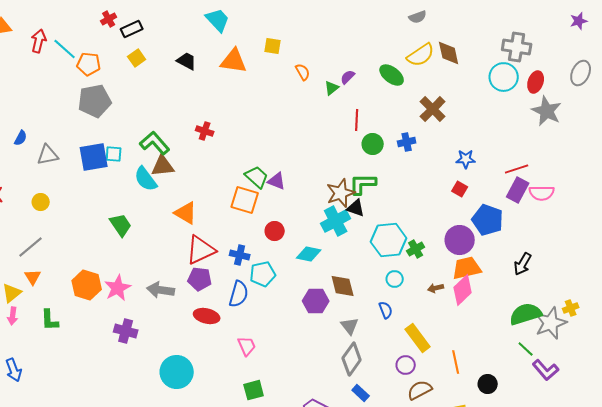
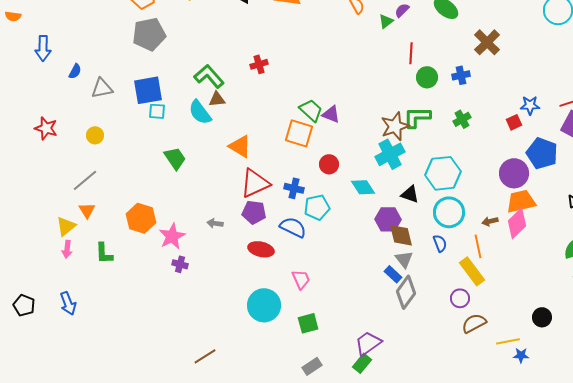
red cross: (205, 131) -> (259, 64), turned -36
cyan square: (114, 154) -> (157, 111), moved
blue star: (466, 159) -> (530, 105), moved
brown triangle: (163, 166) -> (217, 99), size x0.7
red square: (460, 189) -> (514, 122), turned 35
black triangle: (356, 208) -> (410, 194), moved
green cross: (416, 249) -> (462, 119), moved
cyan diamond: (309, 254) -> (363, 187), turned 45
cyan circle: (395, 279) -> (449, 212), size x1.8
brown diamond: (343, 286) -> (401, 235), moved
pink star: (118, 288) -> (172, 236), moved
gray arrow: (161, 290) -> (215, 223), size x0.6
blue semicircle: (239, 294) -> (293, 227), turned -80
purple hexagon: (316, 301) -> (388, 219), moved
purple cross: (126, 331) -> (180, 264), size x0.7
orange line: (456, 362) -> (478, 246), moved
cyan circle: (177, 372) -> (264, 305), moved
blue rectangle: (361, 393) -> (393, 274), moved

